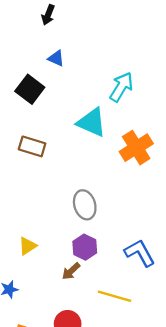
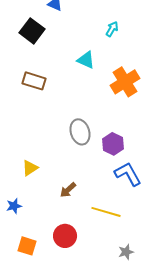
cyan arrow: (121, 87) -> (112, 29), size x0.6
cyan triangle: (92, 122) -> (86, 60), size x0.7
purple hexagon: (85, 247) -> (113, 144), moved

